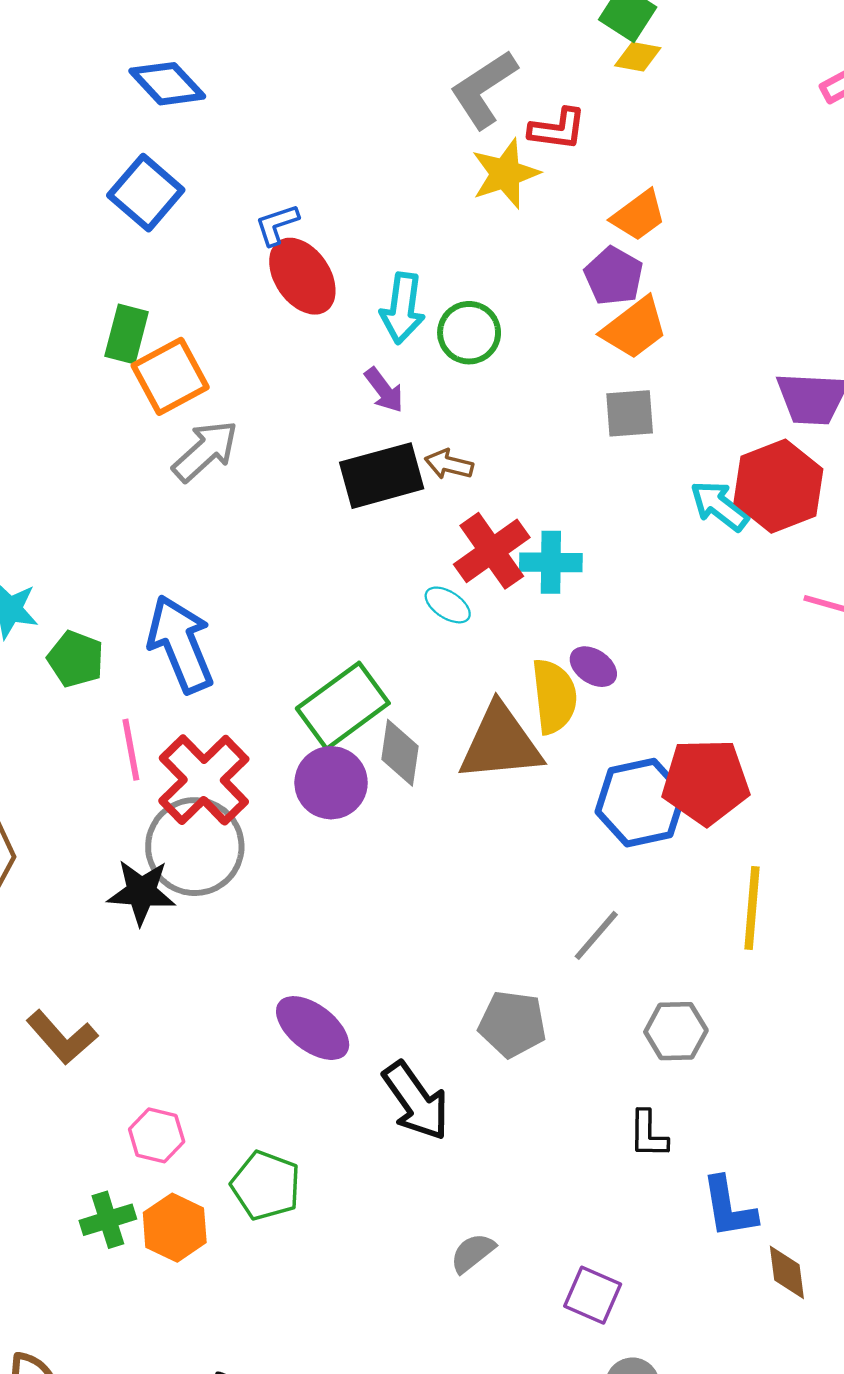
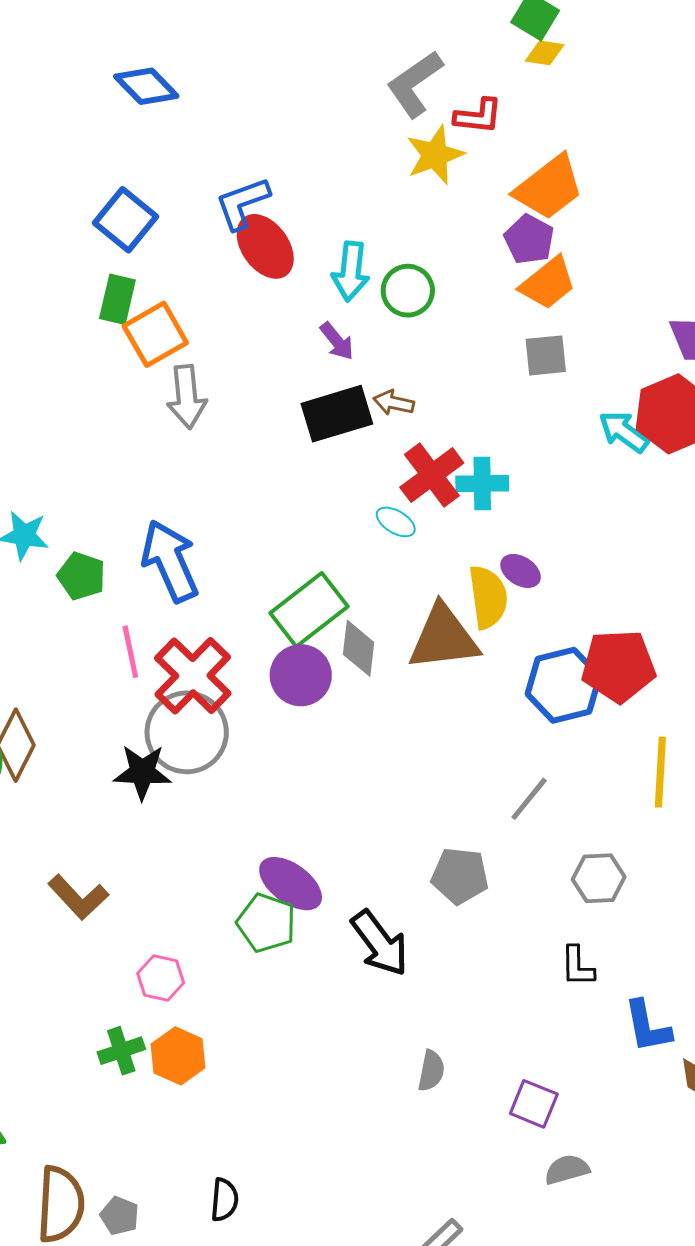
blue square: (146, 193) -> (125, 220), moved
orange trapezoid: (639, 215) -> (549, 187), size x1.5
blue L-shape: (277, 225) -> (242, 203), size x1.5
gray arrow: (205, 451) -> (187, 397), turned 128
green pentagon: (266, 1185) -> (266, 923), moved
gray semicircle: (473, 1253) -> (431, 1071), turned 141

